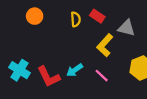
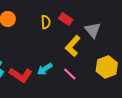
gray triangle: (126, 28) -> (93, 30), turned 36
red L-shape: (49, 77) -> (21, 75), turned -30

